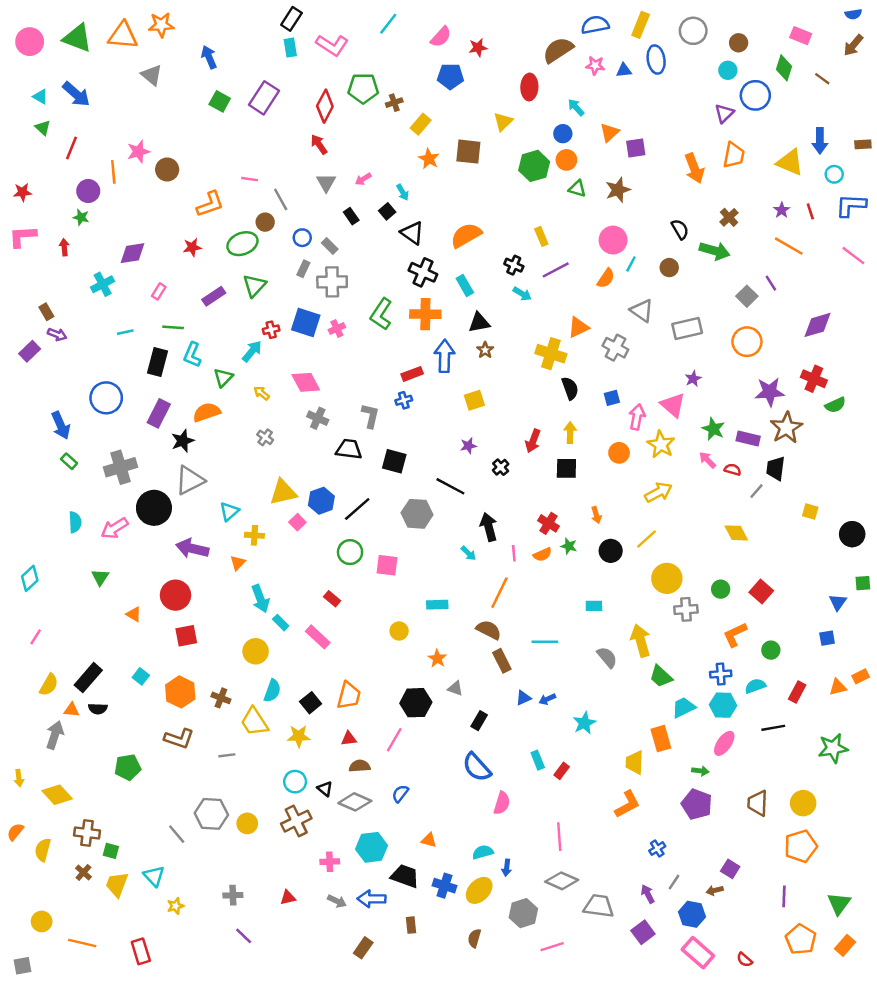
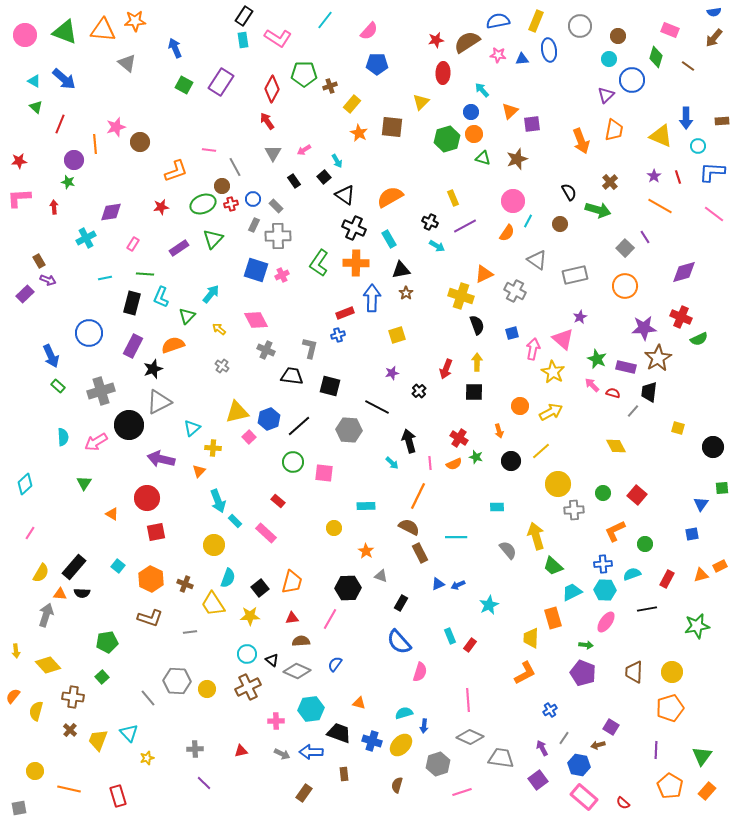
red star: (478, 48) -> (436, 40), moved
red cross: (271, 330) -> (231, 204), moved
orange circle: (619, 453) -> (520, 406), moved
green square: (111, 851) -> (102, 677), moved, turned 32

